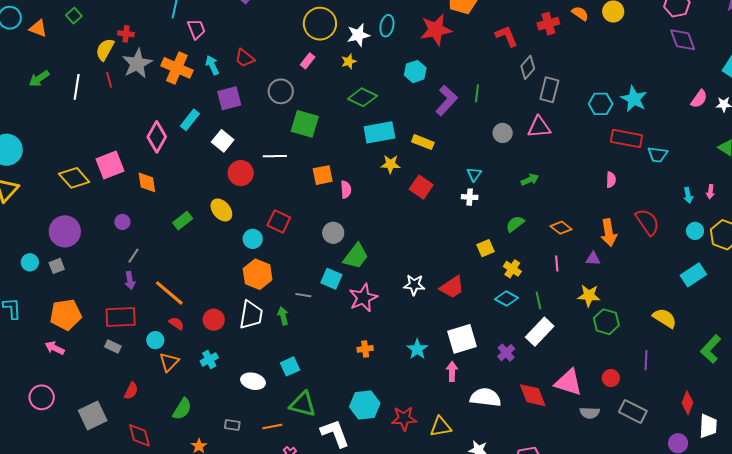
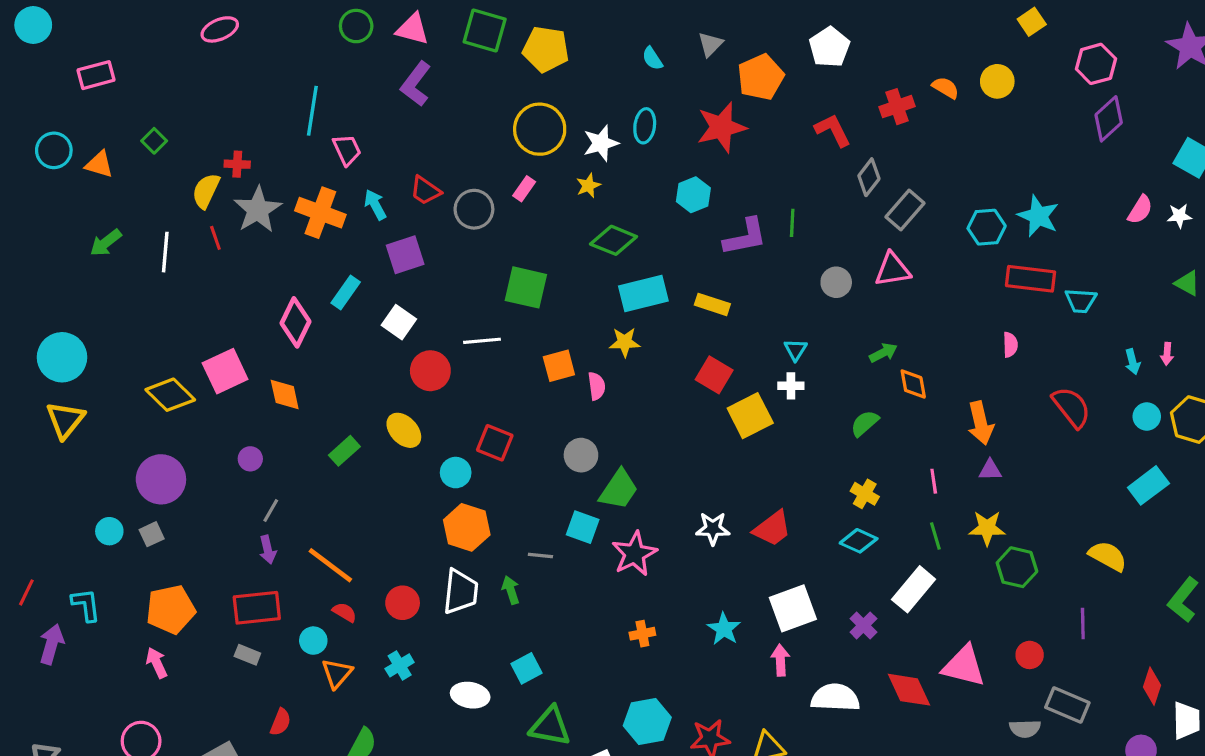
purple diamond: (683, 40) -> (1109, 119), turned 72
gray rectangle: (549, 90) -> (905, 210), turned 30
gray circle: (281, 91) -> (474, 209), moved
purple L-shape: (446, 100) -> (745, 237), turned 40
yellow star: (391, 164) -> (625, 342), moved
orange diamond: (561, 228) -> (913, 384), moved, turned 45
orange arrow: (609, 233) -> (981, 423), moved
yellow square: (486, 248) -> (750, 416), moved, size x1.6
green line: (538, 300) -> (935, 536), moved
pink arrow: (55, 348) -> (157, 663), turned 42
gray semicircle: (590, 413) -> (1025, 729), moved

